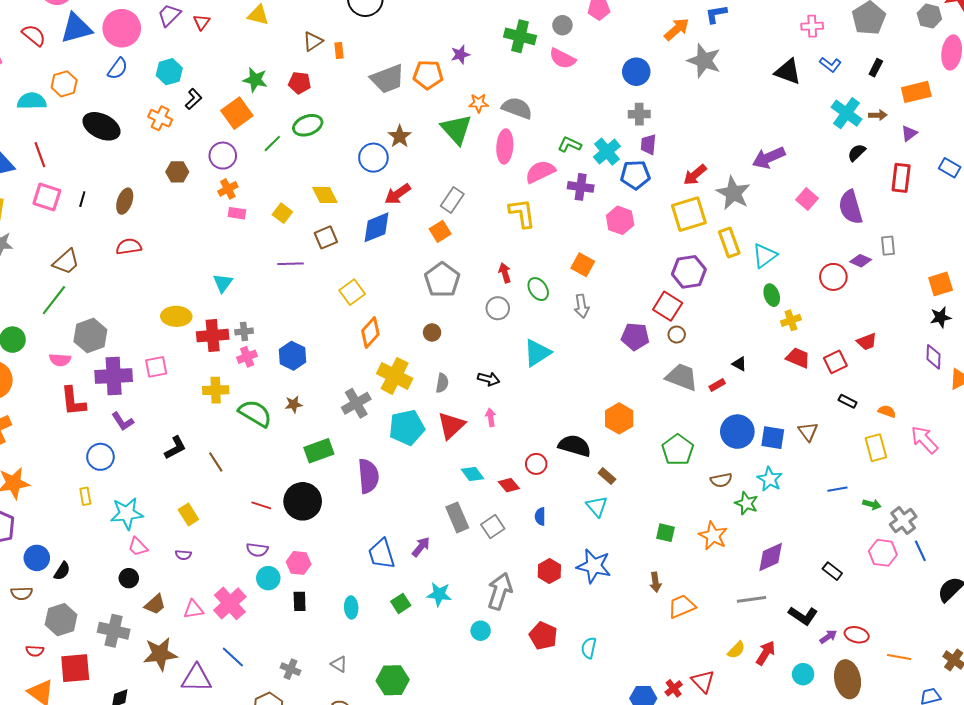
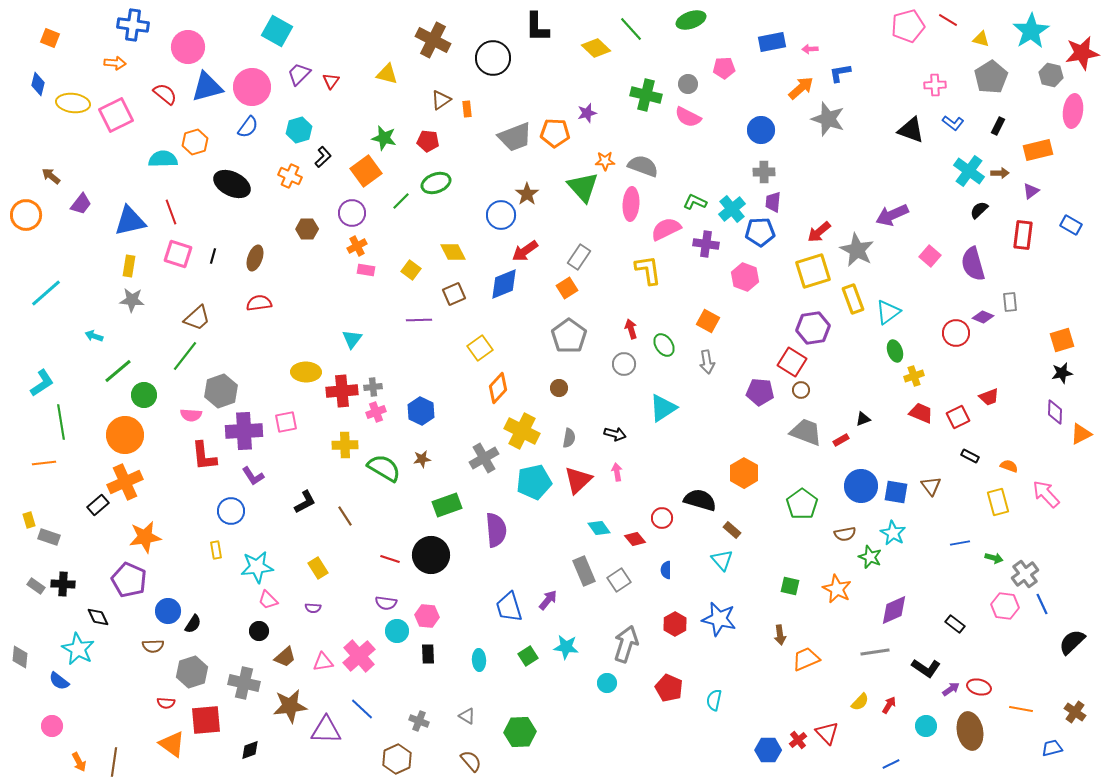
black triangle: (739, 364) -> (863, 419), turned -49
red arrow: (766, 653) -> (889, 705), size x0.7

